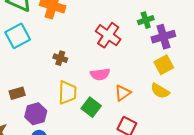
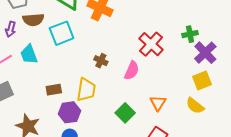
purple cross: (163, 37) -> (205, 53), turned -35
pink semicircle: (100, 74) -> (132, 70), moved, turned -66
yellow trapezoid: (67, 92) -> (86, 90), moved
orange triangle: (123, 93) -> (158, 103), turned -30

